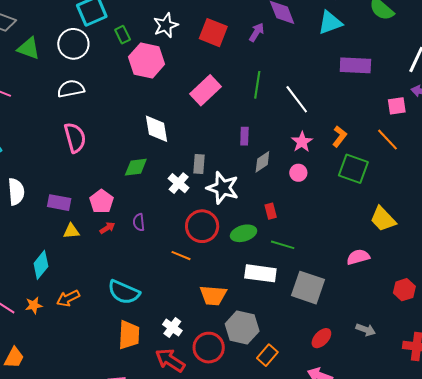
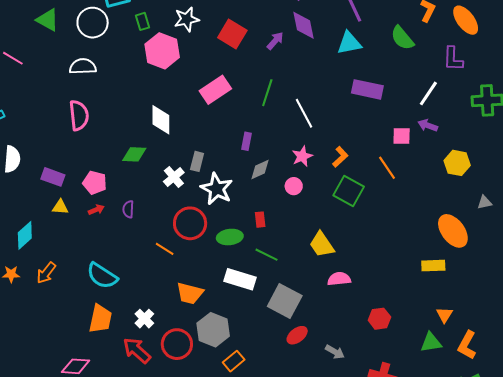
pink pentagon: (101, 201) -> (95, 183), turned -30
yellow trapezoid: (383, 219) -> (322, 245), moved
orange arrow: (68, 298) -> (46, 273), turned -35
red ellipse: (321, 338) -> (297, 335), moved

